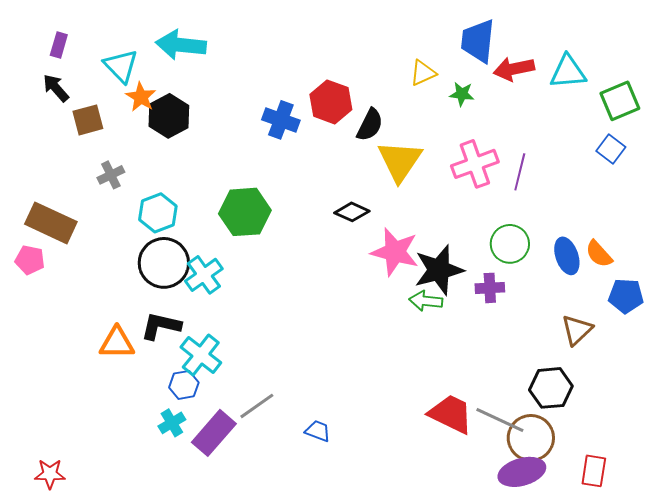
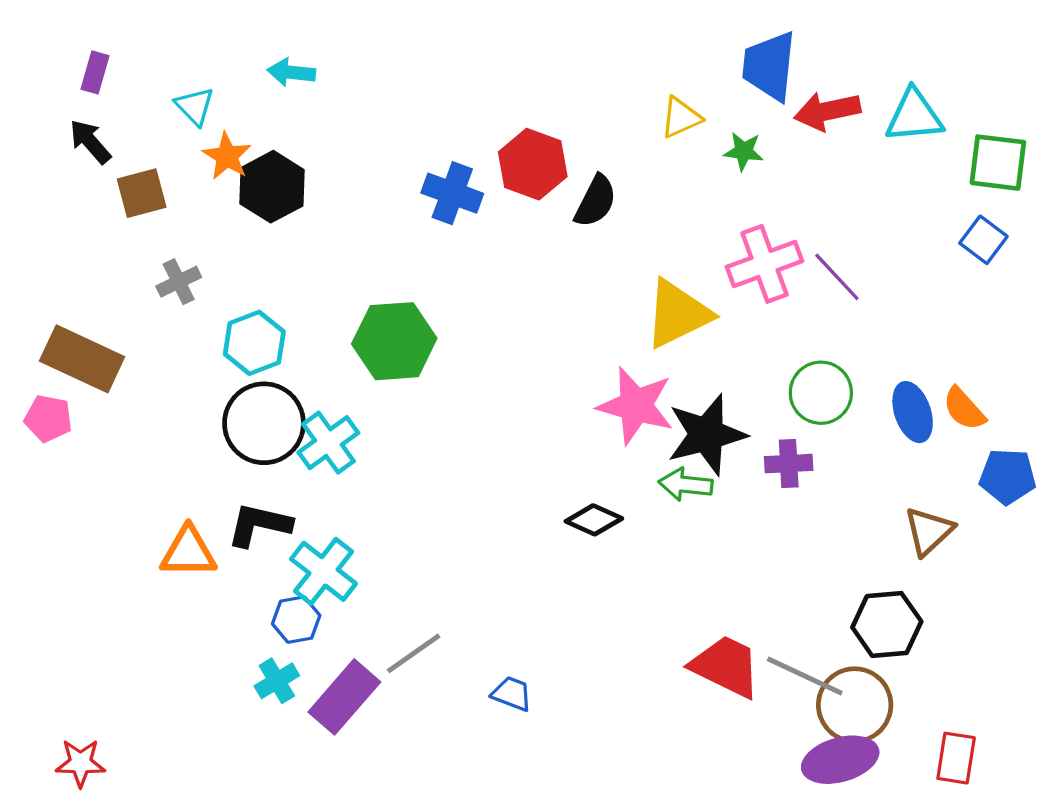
cyan arrow: (181, 45) -> (291, 72), size x0.6
cyan triangle: (121, 66) -> (195, 106), size x0.7
green square: (620, 101) -> (998, 163), turned 30
yellow triangle: (400, 161) -> (678, 314), moved, turned 30
purple line: (520, 172) -> (837, 277), turned -57
black diamond: (352, 212) -> (594, 520), moved

